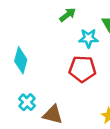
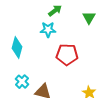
cyan star: (88, 38) -> (48, 30), moved

